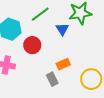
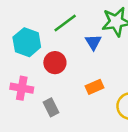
gray rectangle: (52, 79) -> (51, 107), moved

